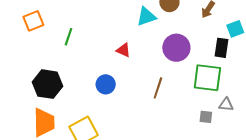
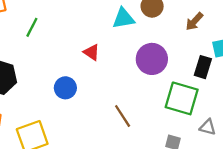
brown line: (158, 88) -> (123, 116), moved, turned -60
gray triangle: (226, 105) -> (208, 127), moved

